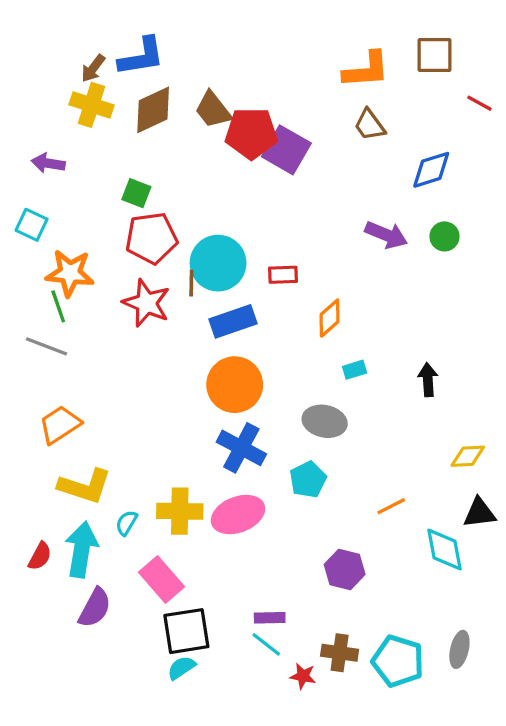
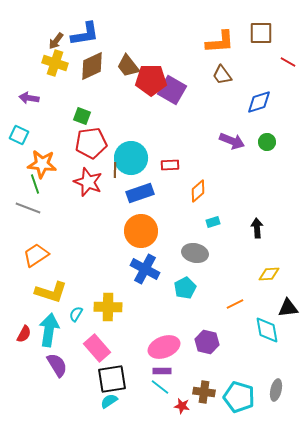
yellow diamond: (468, 456) -> (269, 274), moved
pink ellipse: (238, 515) -> (164, 347), moved
purple semicircle: (95, 608) -> (57, 365), turned -60

